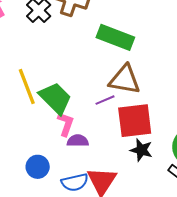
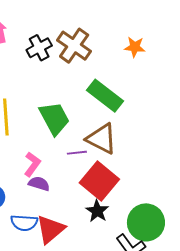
green trapezoid: (55, 98) -> (54, 118), moved
red square: (135, 121) -> (99, 181), turned 30

